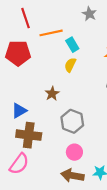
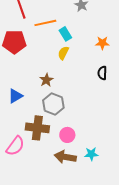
gray hexagon: (72, 121) -> (53, 104), moved
brown cross: (29, 135) -> (37, 128), moved

